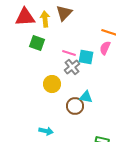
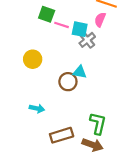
green square: (37, 43) -> (47, 14), moved
gray cross: (72, 67) -> (87, 40), moved
yellow circle: (52, 84) -> (33, 59), moved

